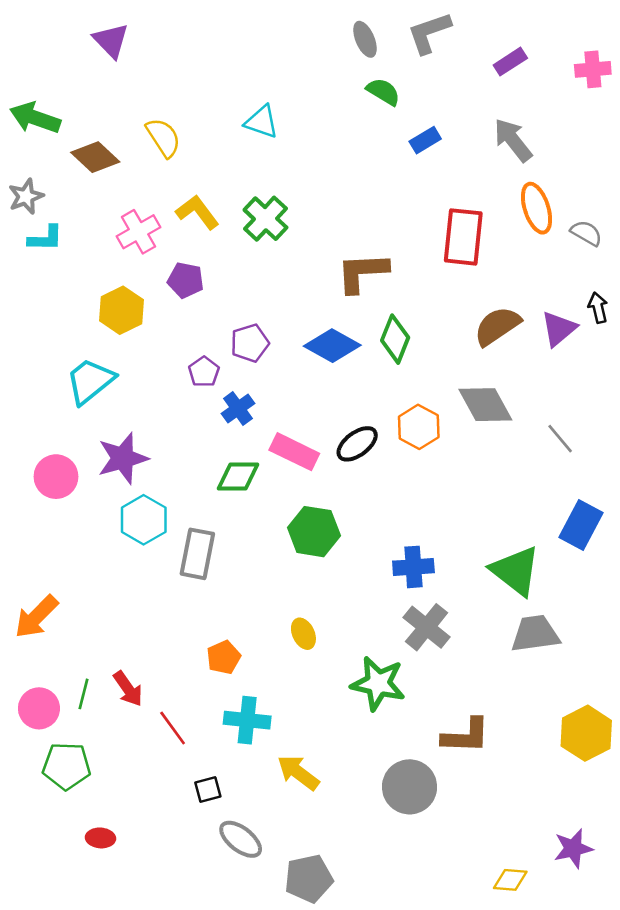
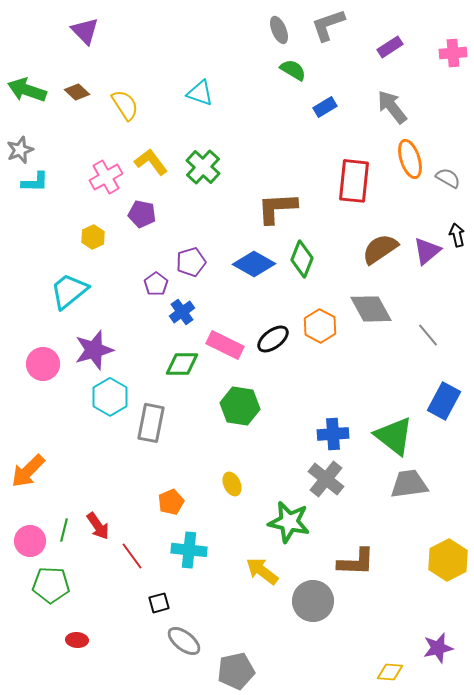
brown diamond: (95, 157) -> (77, 92), moved, size x0.7
yellow hexagon: (121, 310) -> (93, 237), size x0.7
blue cross: (413, 567) -> (333, 434), moved
yellow arrow: (298, 772) -> (262, 571), moved

